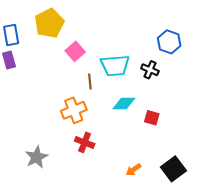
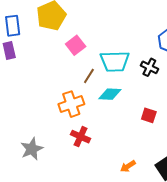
brown line: (90, 81) -> (89, 76), turned 35
cyan diamond: (124, 104) -> (110, 94), moved

